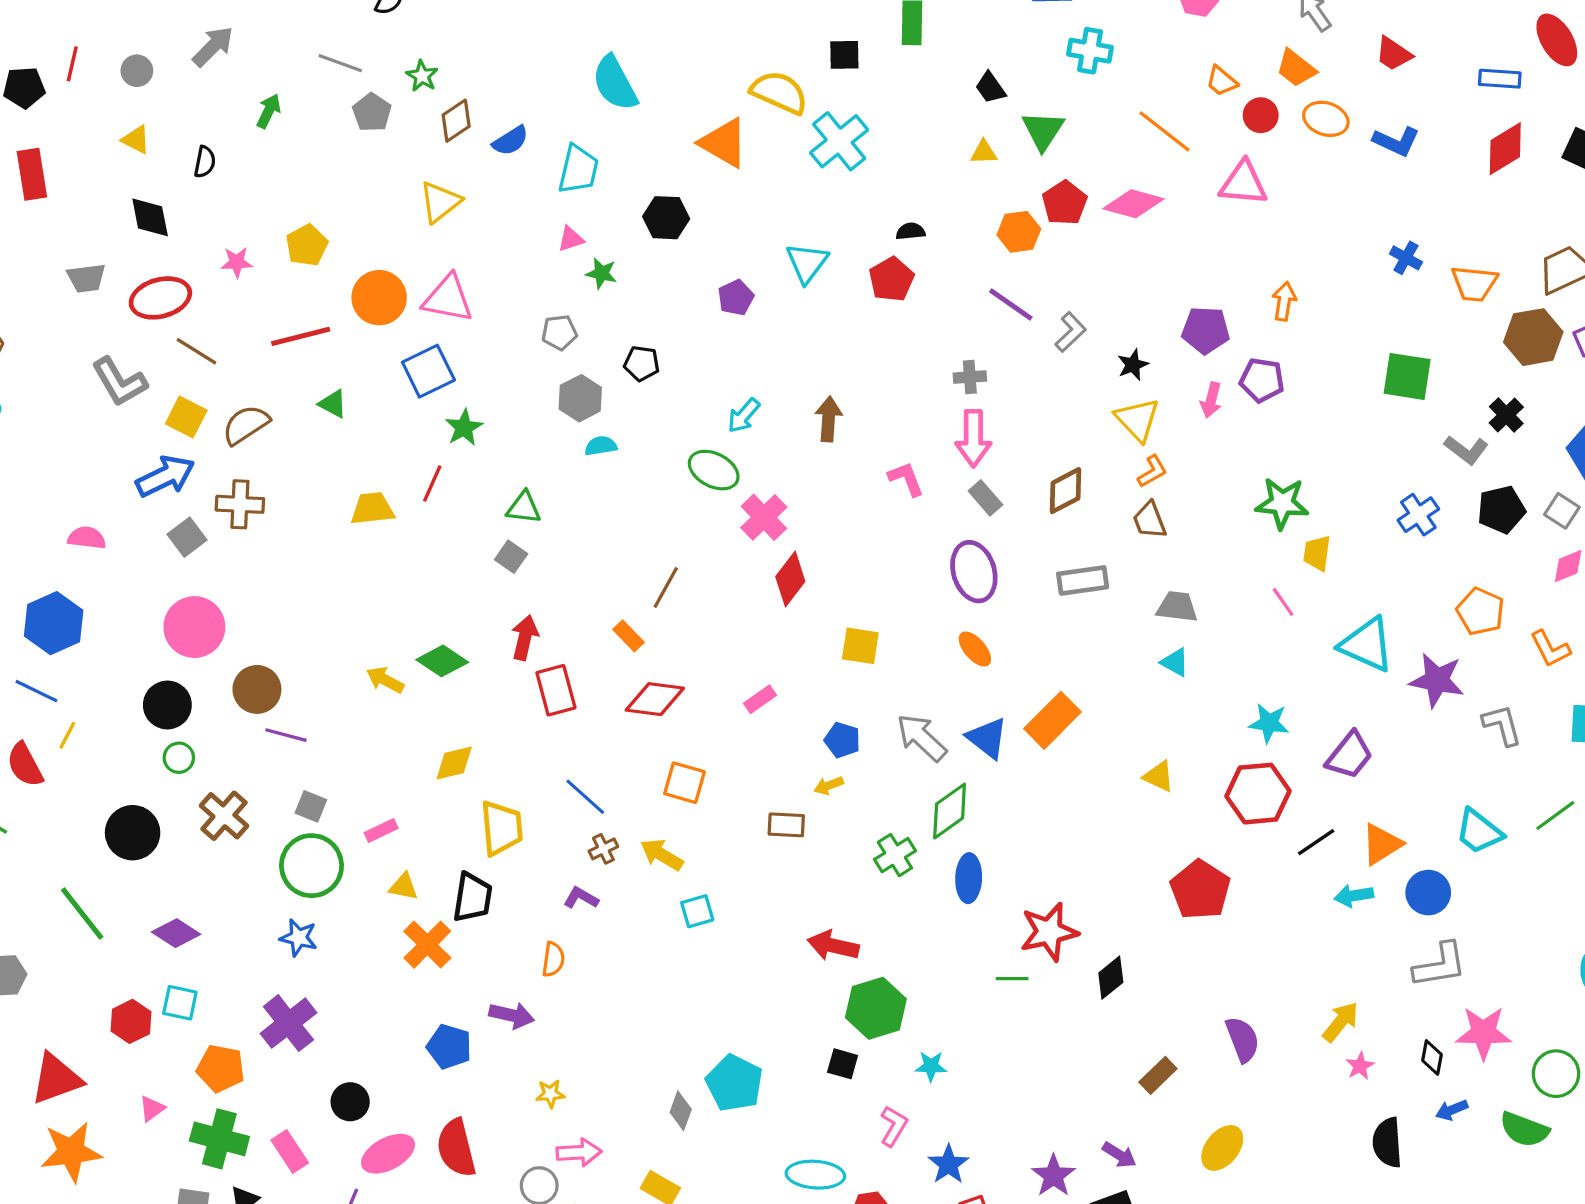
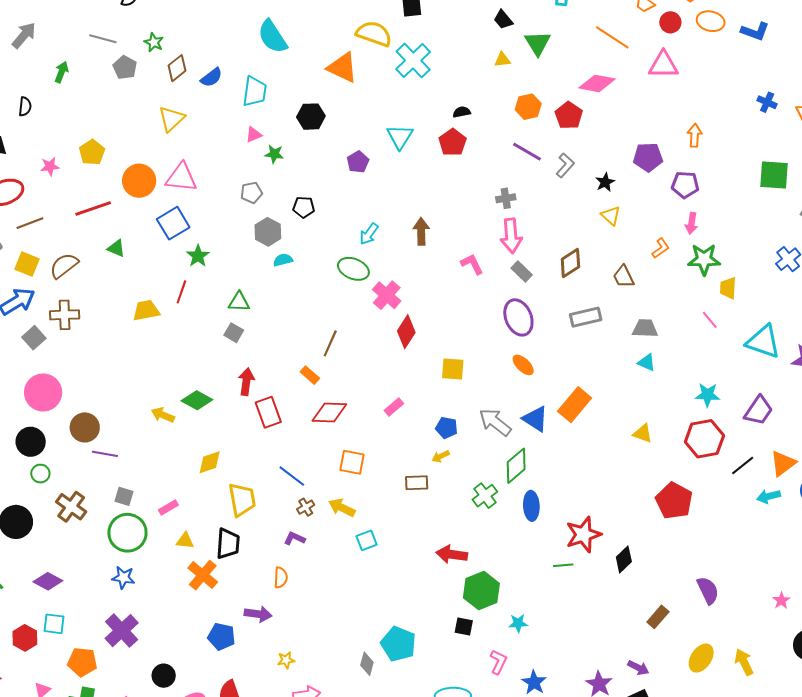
red pentagon: (1065, 203) -> (569, 115), moved
brown line: (196, 351) -> (30, 223), turned -48
pink arrow: (1211, 400) -> (691, 223), moved
yellow triangle: (1137, 420) -> (611, 216), size x0.7
orange L-shape: (1152, 471) -> (661, 248), moved
yellow arrow: (1341, 1022) -> (744, 662), moved, turned -60

